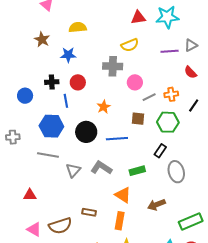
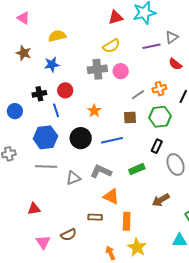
pink circle: (135, 82) -> (121, 71), moved
gray triangle: (73, 170) -> (73, 178), turned 35
orange triangle: (123, 195) -> (111, 197), moved
brown semicircle: (60, 226) -> (69, 235), size x0.7
pink triangle: (34, 229) -> (43, 242), turned 35

